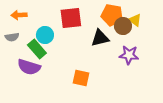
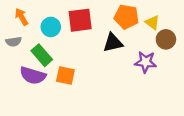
orange arrow: (19, 15) -> (21, 17), turned 63
brown circle: (123, 26) -> (166, 39), moved
cyan circle: (45, 35) -> (51, 27), moved
orange square: (81, 78) -> (65, 75), moved

